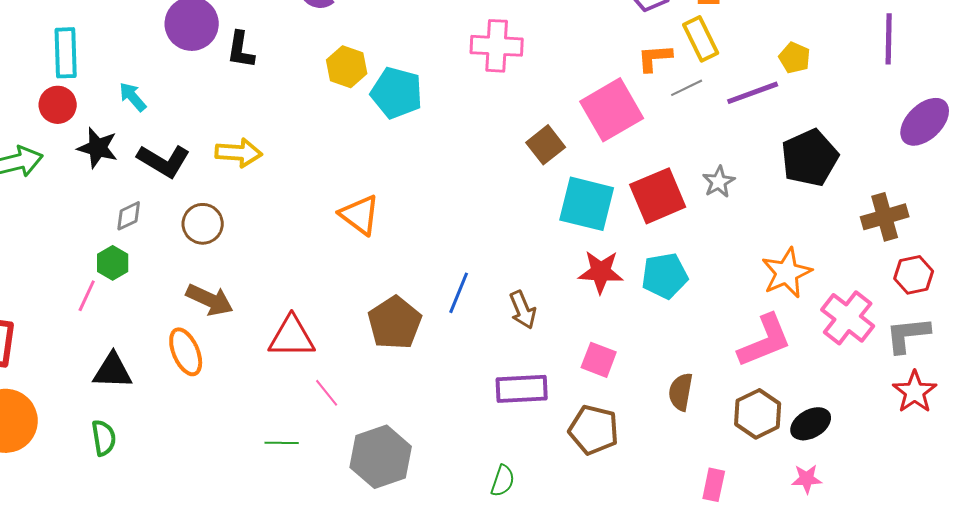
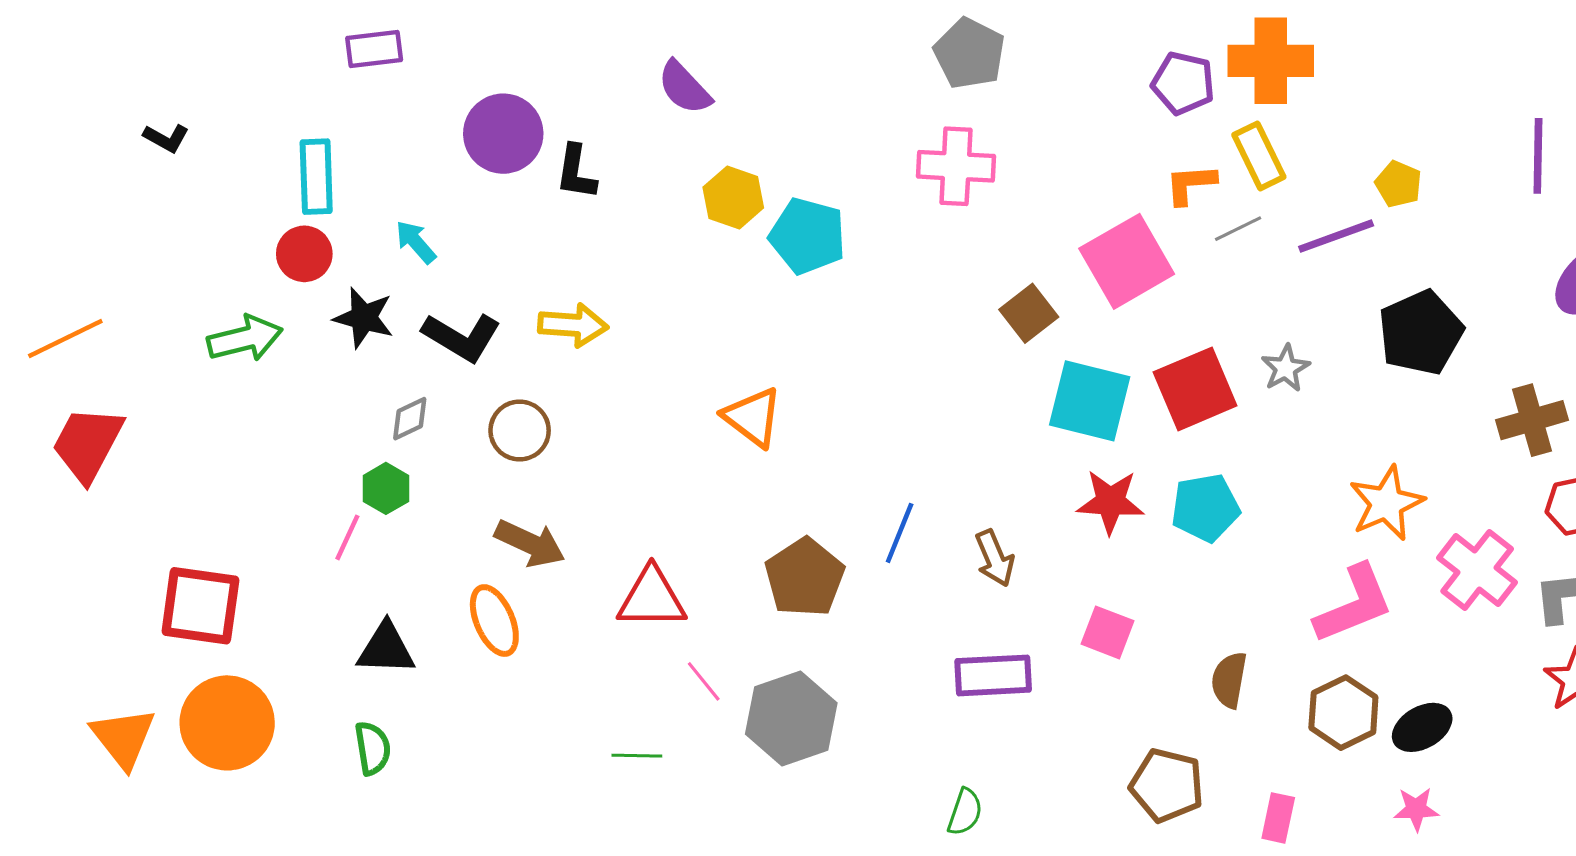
brown pentagon: (594, 430) -> (1167, 785), moved
gray hexagon: (381, 457) -> (791, 719), moved

